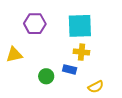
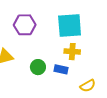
green circle: (46, 76) -> (38, 67), moved

